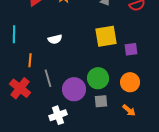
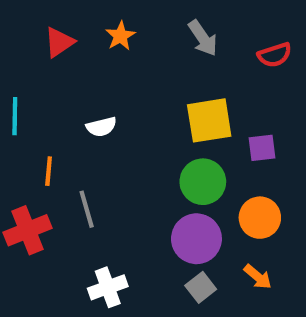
green circle: (98, 78) -> (203, 182), moved
red cross: (20, 88) -> (27, 230), turned 30
purple circle: (74, 89) -> (196, 239), moved
gray square: (101, 101) -> (201, 287), moved, turned -32

